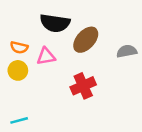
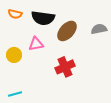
orange semicircle: (19, 47) -> (15, 14), moved
gray semicircle: (127, 51) -> (99, 29), moved

